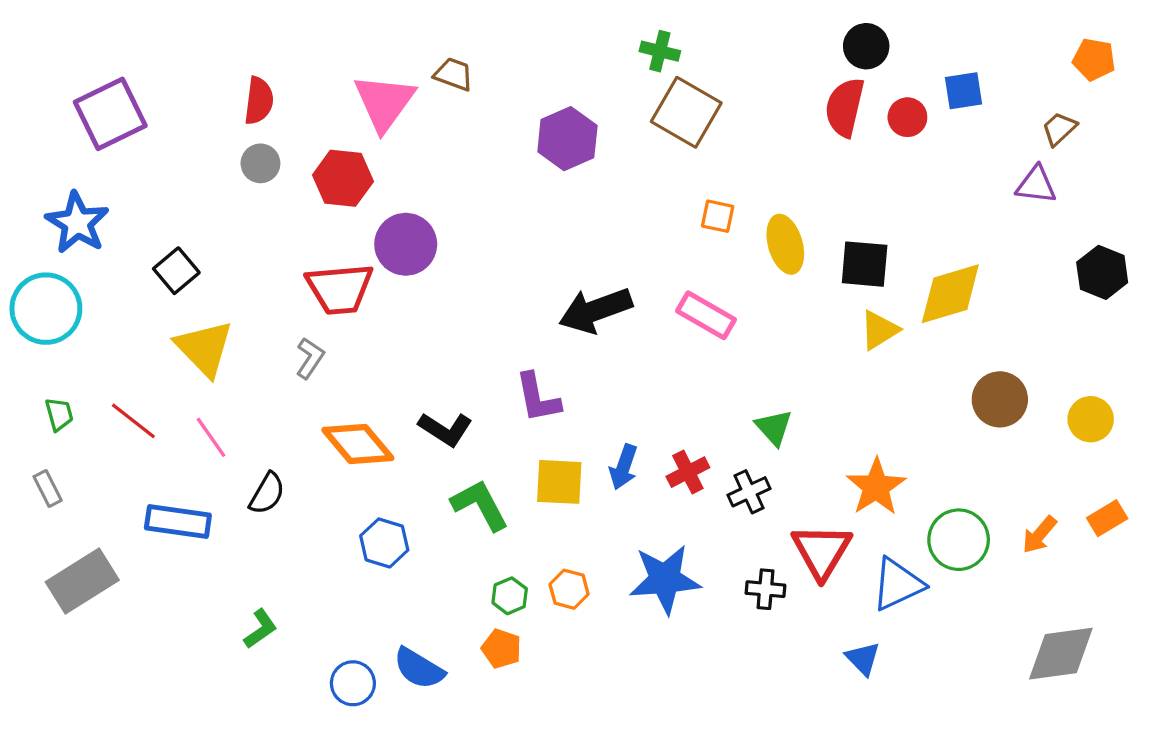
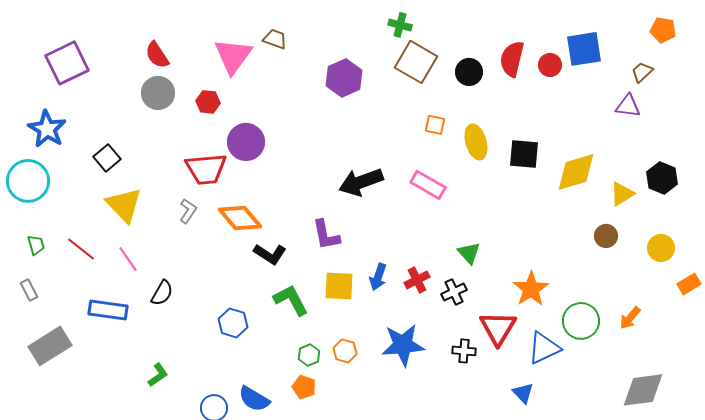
black circle: (866, 46) -> (469, 72), moved
blue square: (964, 91) -> (584, 49), size x1.5
red semicircle: (259, 101) -> (157, 55), turned 140
gray circle: (260, 163) -> (158, 93), size x1.4
red hexagon: (343, 178) -> (208, 102), size x0.7
black hexagon: (1102, 272) -> (662, 178), moved
yellow triangle: (879, 330) -> (622, 194), moved
brown circle: (1000, 399) -> (606, 236), size x0.7
orange diamond: (358, 444) -> (240, 218), moved
orange rectangle: (1107, 518) -> (689, 284), moved

